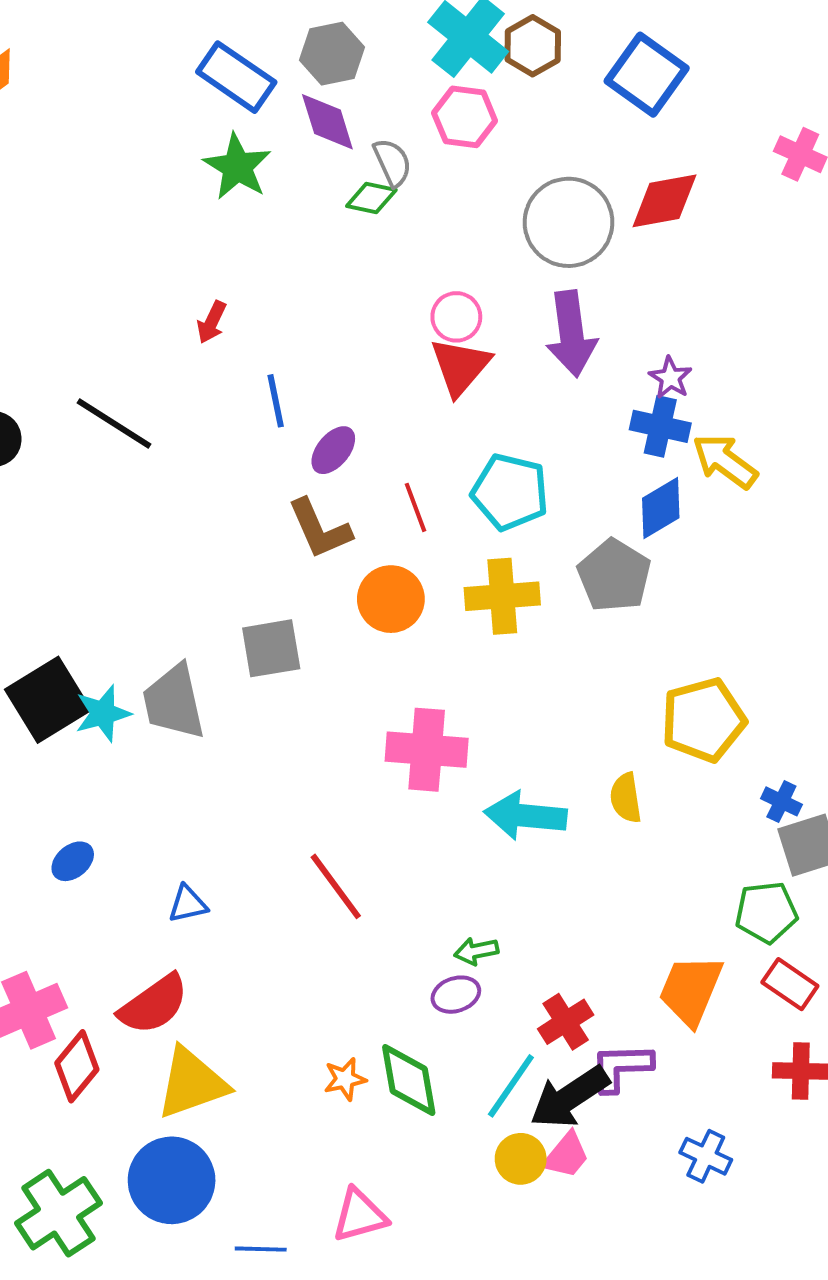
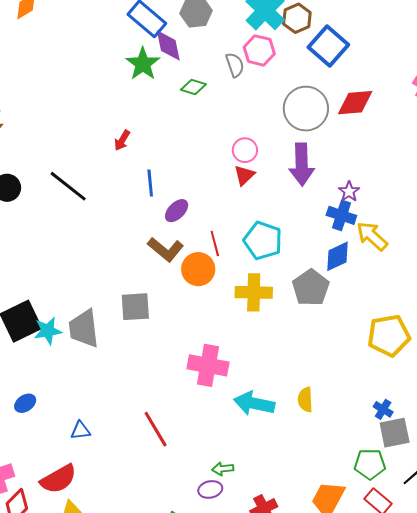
blue square: (647, 75) -> (328, 46), moved
purple diamond: (327, 122) -> (168, 45), moved
gray semicircle: (392, 162) -> (235, 65), moved
green diamond: (371, 198) -> (193, 87), moved
red triangle: (460, 366) -> (244, 175), size x0.7
brown L-shape: (320, 529) -> (166, 249), turned -33
orange circle: (391, 599) -> (198, 269), moved
yellow pentagon: (703, 720) -> (389, 335), moved

